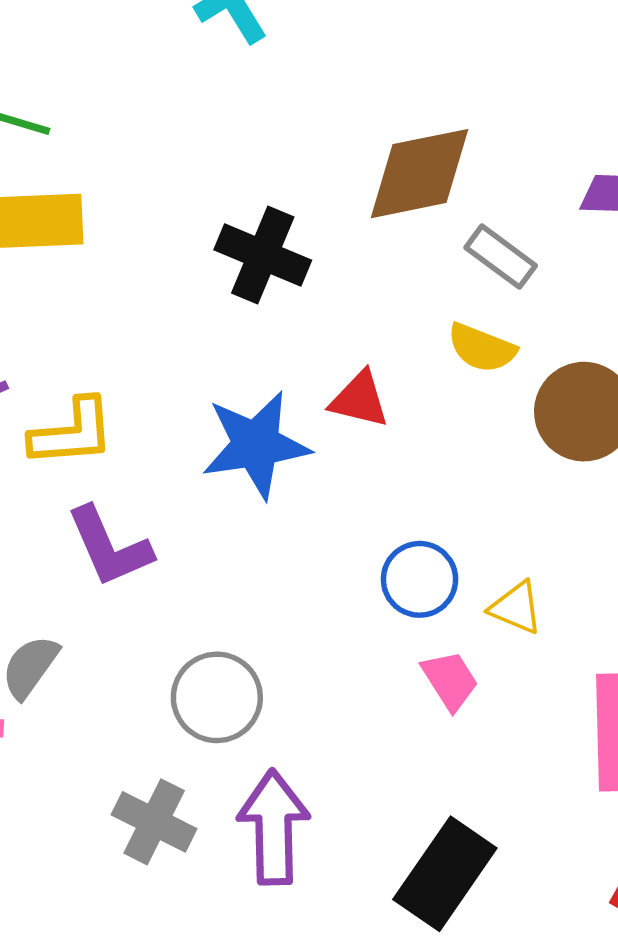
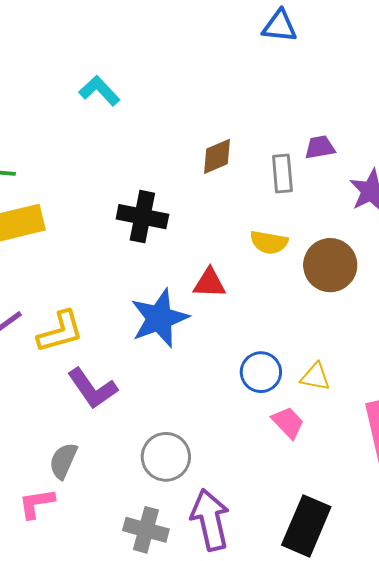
brown diamond: (420, 174) -> (217, 156), size x0.6
gray rectangle: (501, 257) -> (282, 173), moved, turned 60

